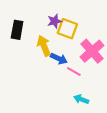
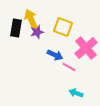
purple star: (55, 21) -> (37, 32), moved
yellow arrow: (44, 46) -> (31, 19), moved

